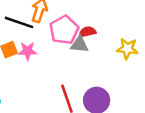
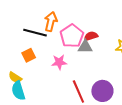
pink star: (28, 51) -> (59, 62), moved

